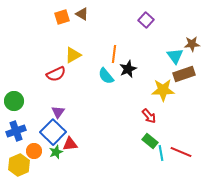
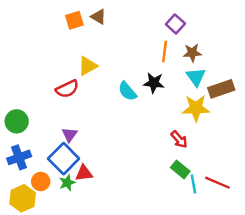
brown star: (192, 44) -> (192, 53), moved
orange line: (114, 54) -> (165, 52), moved
cyan triangle: (175, 56) -> (196, 77), moved
black star: (128, 69) -> (154, 83), turned 30

